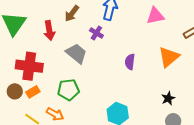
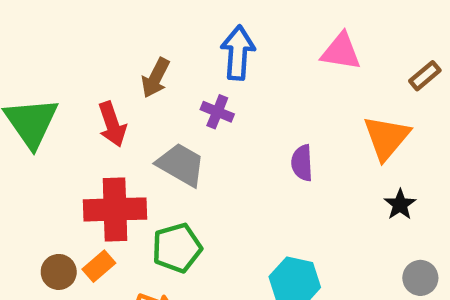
pink triangle: (155, 16) -> (341, 52), turned 30
red cross: (29, 66) -> (115, 209), moved
black star: (168, 98) -> (400, 204), moved

